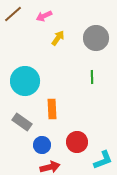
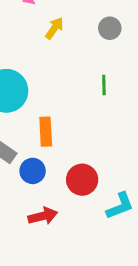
gray circle: (96, 38) -> (110, 28), size x0.6
blue circle: (42, 145) -> (33, 171), moved

